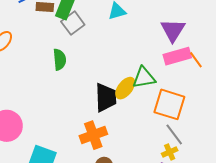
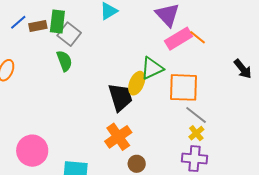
green semicircle: (60, 60) -> (64, 61), moved

